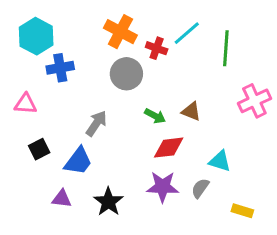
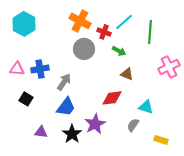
blue cross: (60, 68) -> (40, 69), moved
green arrow: (155, 116) -> (119, 51), moved
black square: (39, 149) -> (26, 99), turned -32
blue trapezoid: (78, 161) -> (66, 107), moved
purple star: (163, 187) -> (95, 124), moved, turned -30

